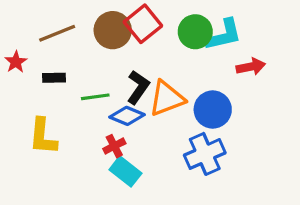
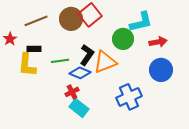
green circle: (195, 32) -> (123, 39), moved
blue circle: (213, 110) -> (161, 70), moved
yellow L-shape: (43, 136) -> (27, 65), moved

